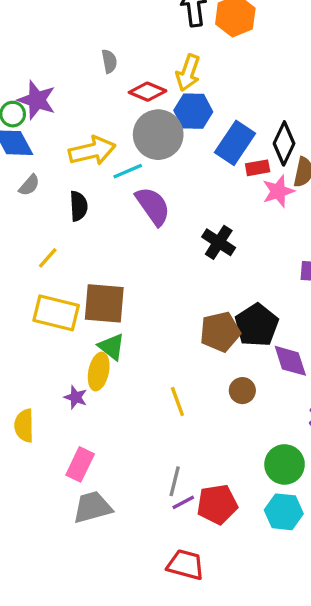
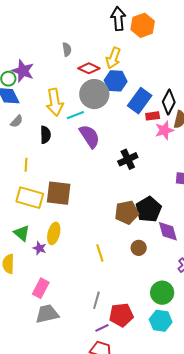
yellow arrow: (92, 151) -> (55, 102), turned 92
black cross: (219, 242) -> (128, 159), turned 30
yellow line: (48, 258) -> (26, 165), turned -40
green triangle: (112, 347) -> (22, 233), moved
purple line: (183, 502) -> (102, 328), moved

